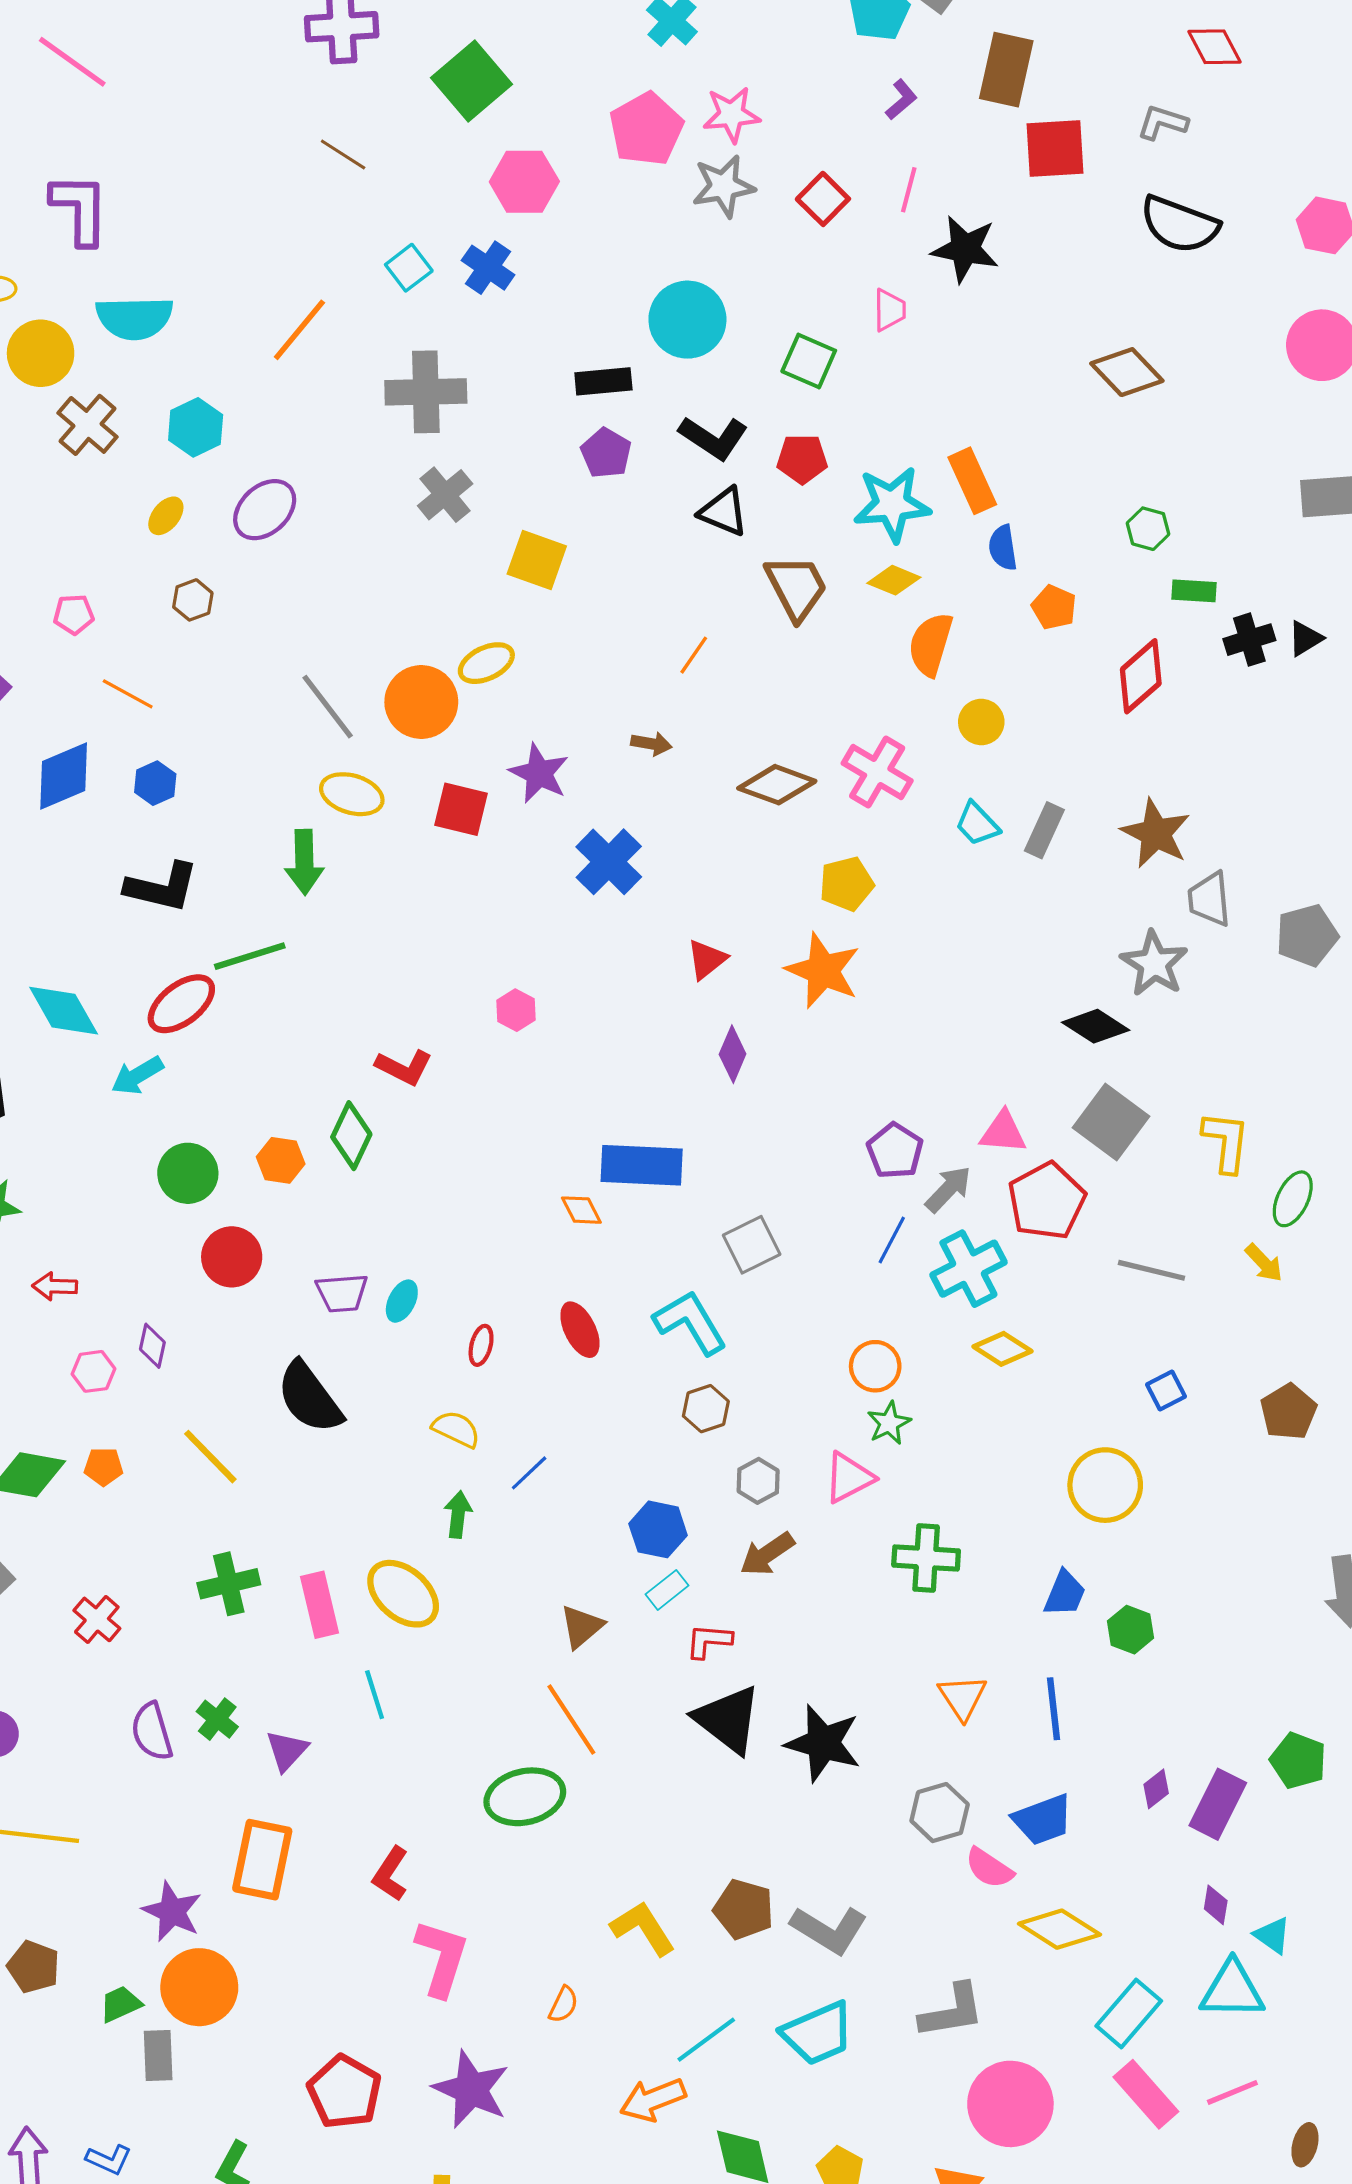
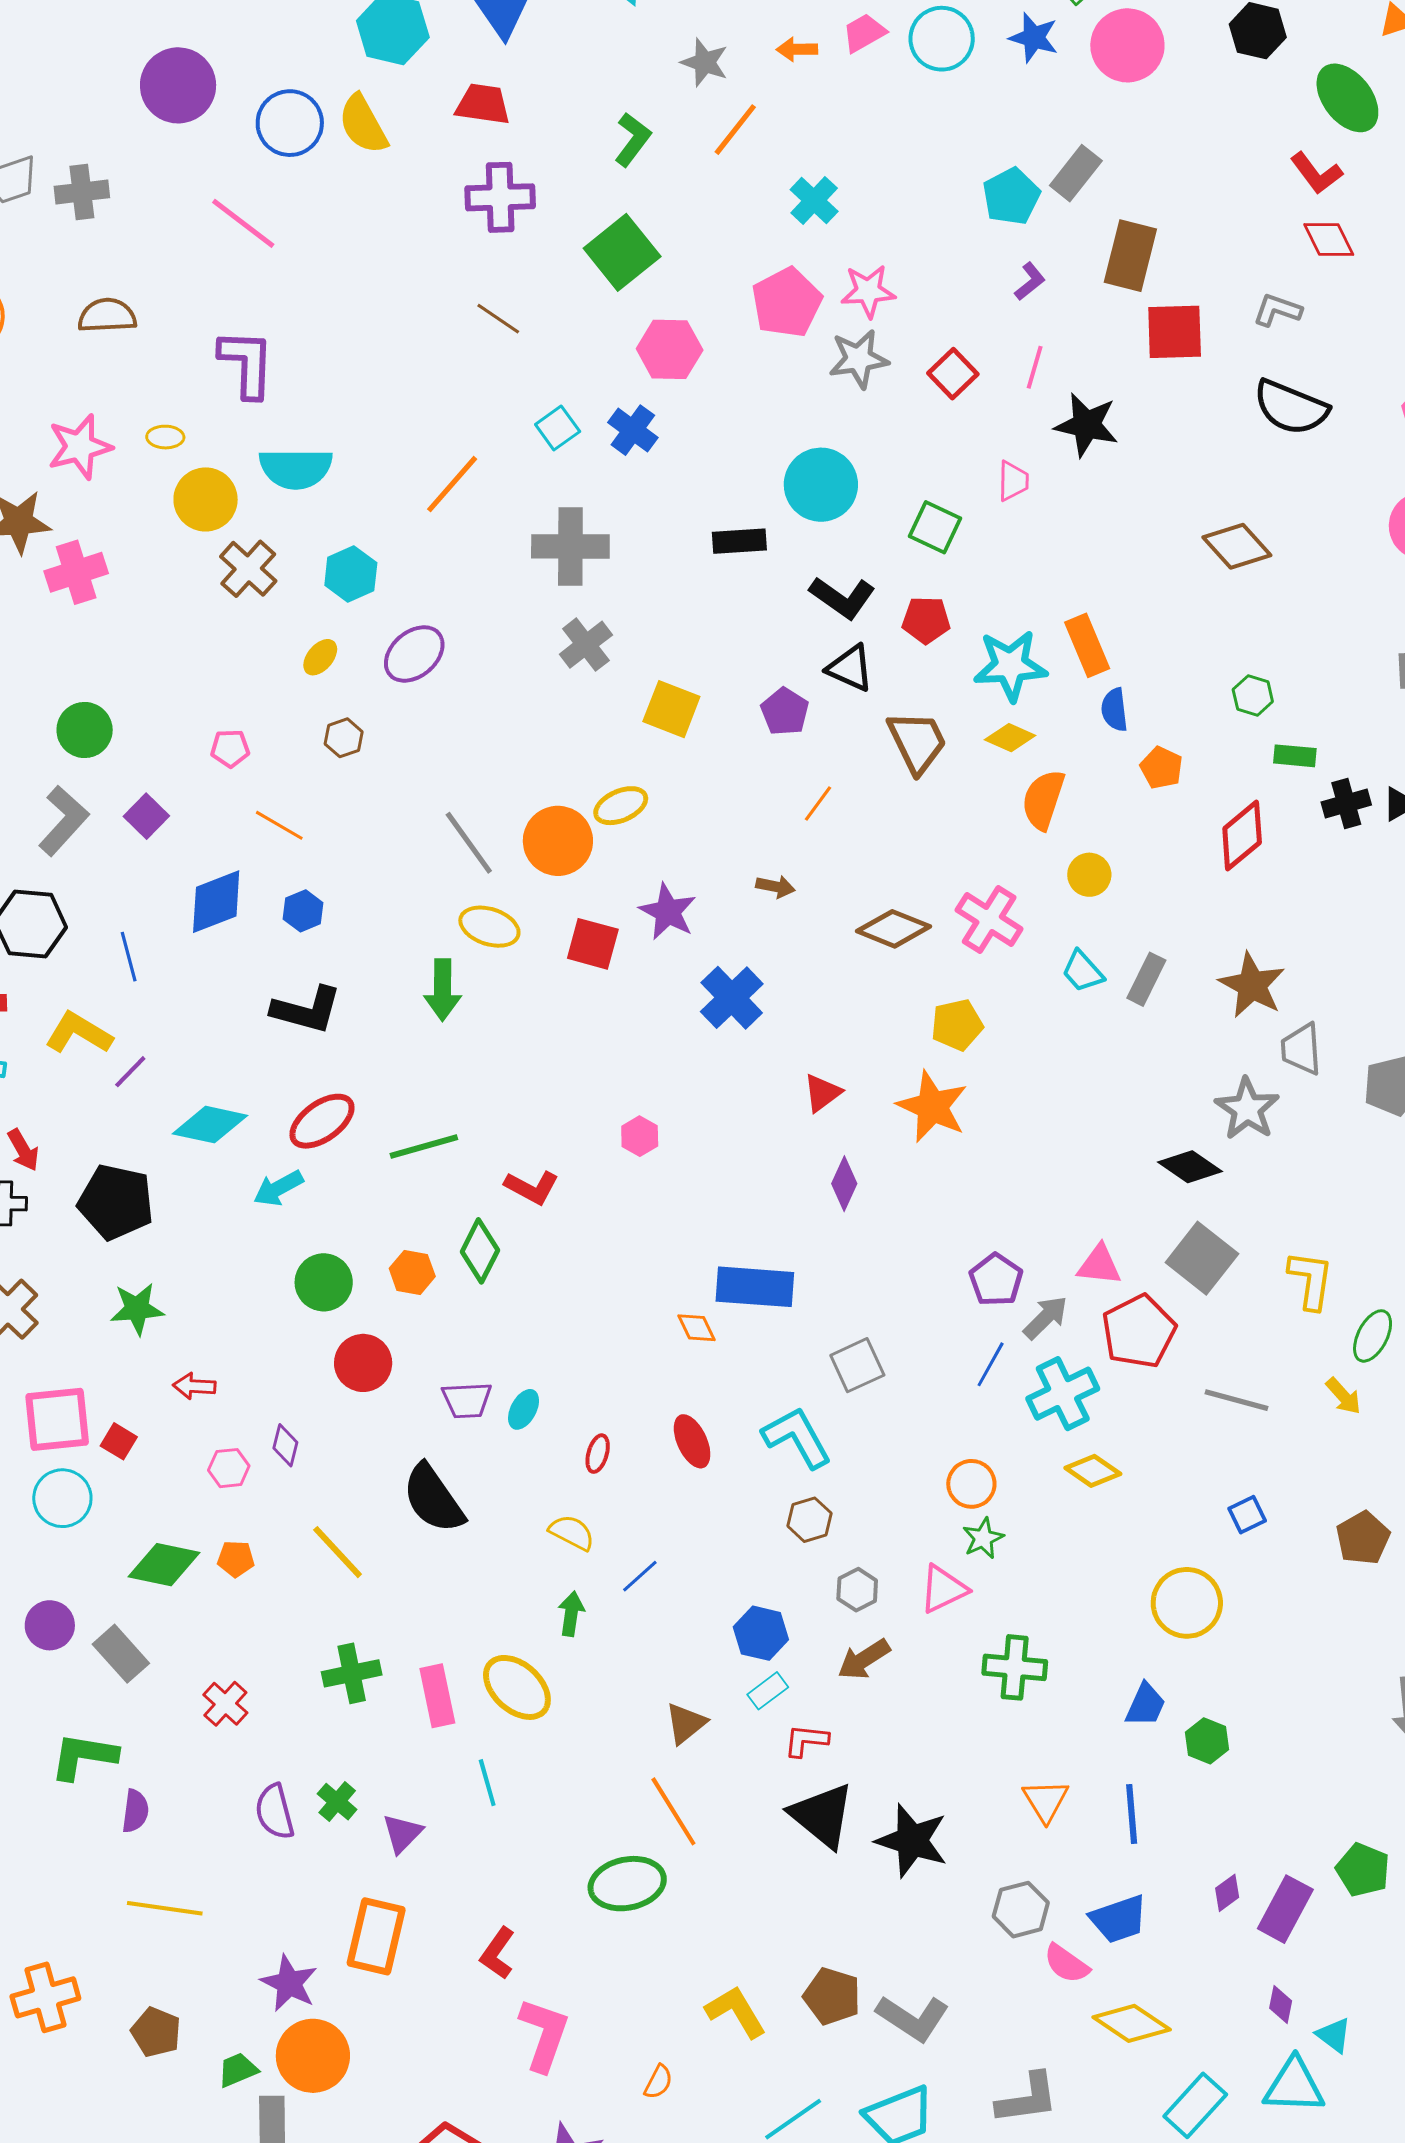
purple pentagon: (606, 453) -> (785, 712), moved
green line: (250, 956) -> (424, 1146), moved
cyan diamond: (64, 1011) -> (210, 1125), turned -50

